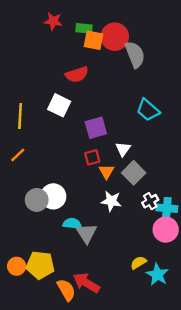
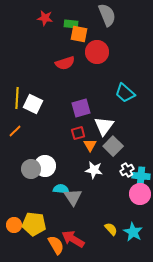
red circle: (115, 37) -> (97, 52), moved
gray semicircle: (135, 54) -> (107, 15), moved
white square: (59, 105) -> (33, 104), moved
white triangle: (123, 149) -> (104, 126), size x1.5
yellow semicircle: (138, 263) -> (111, 229), moved, turned 80

